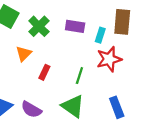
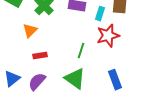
red rectangle: (44, 72) -> (40, 56), moved, turned 56
purple semicircle: (31, 110) -> (37, 82), turned 102

